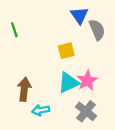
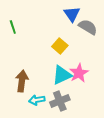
gray semicircle: (97, 30) -> (88, 27), turned -36
yellow square: (66, 51) -> (60, 46), turned -35
gray cross: (86, 111) -> (60, 101), moved, turned 30

